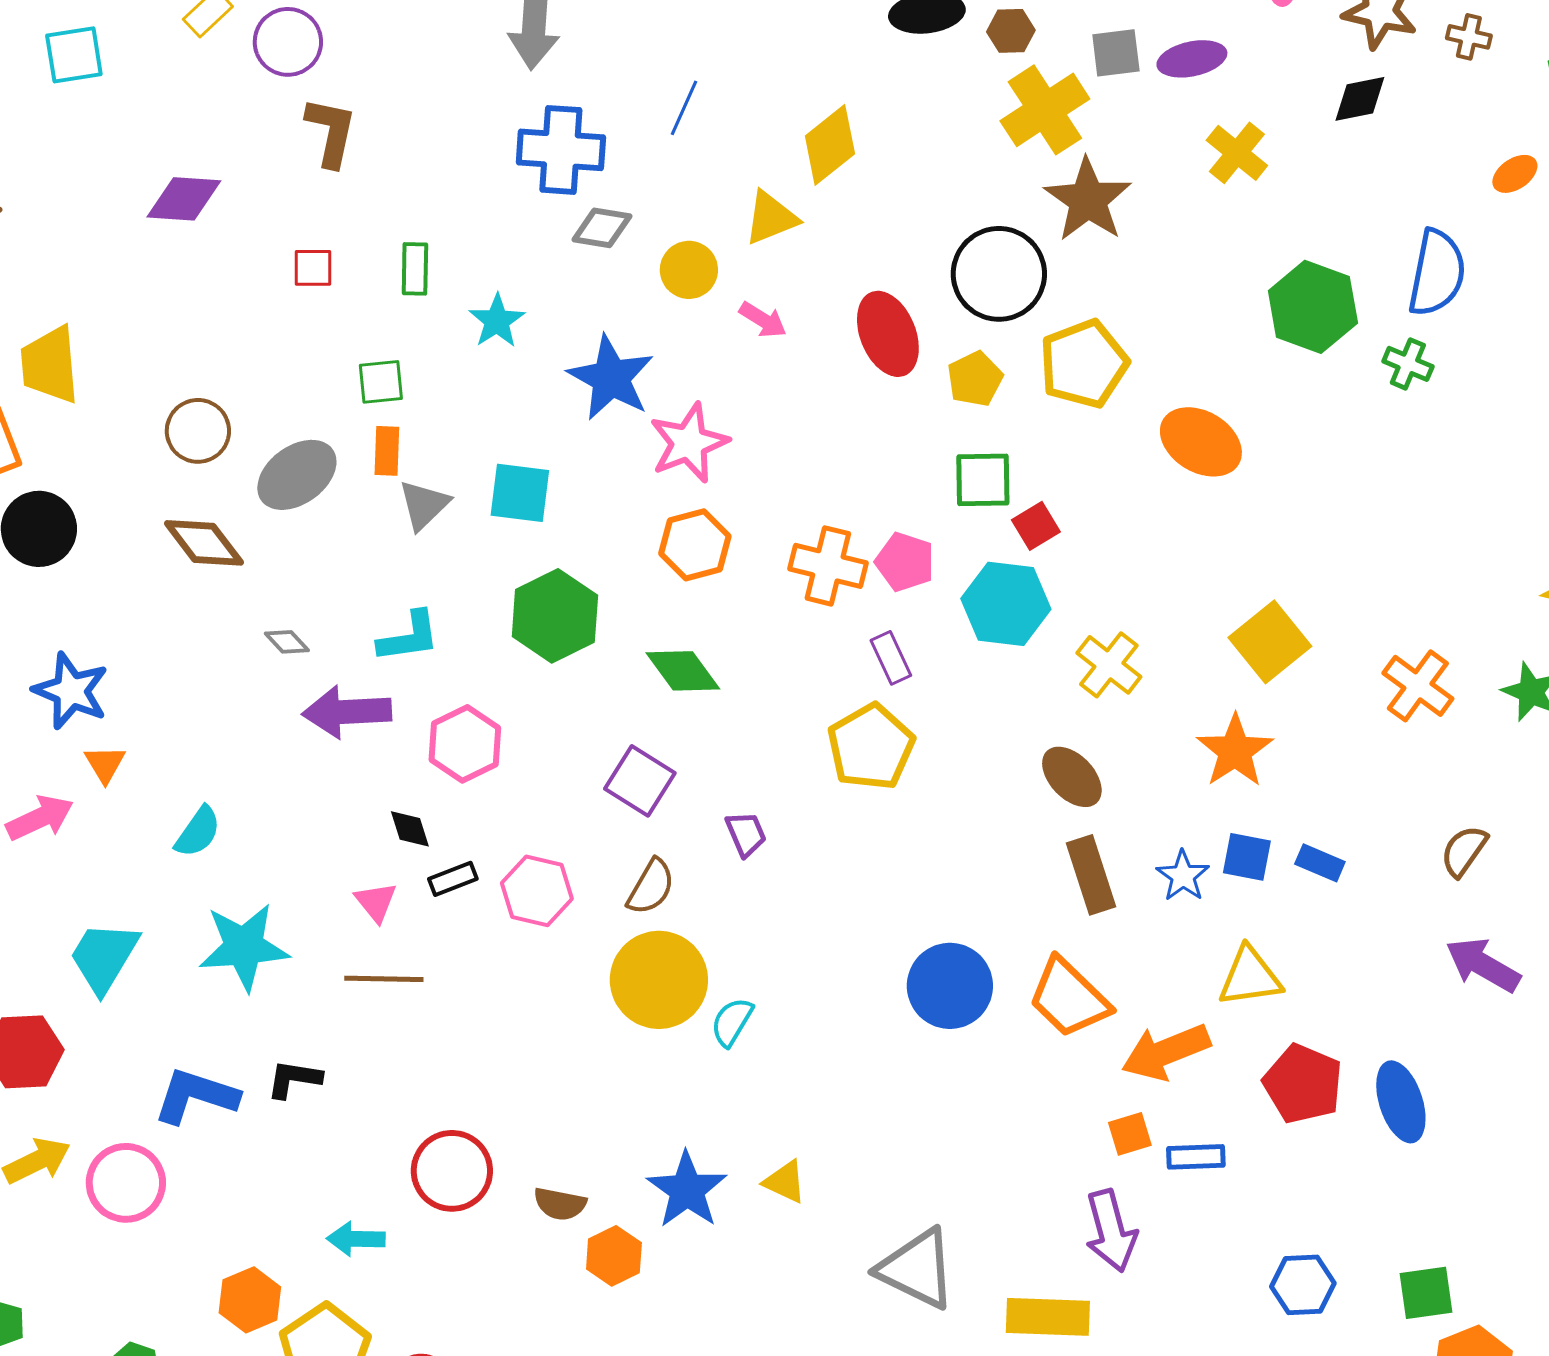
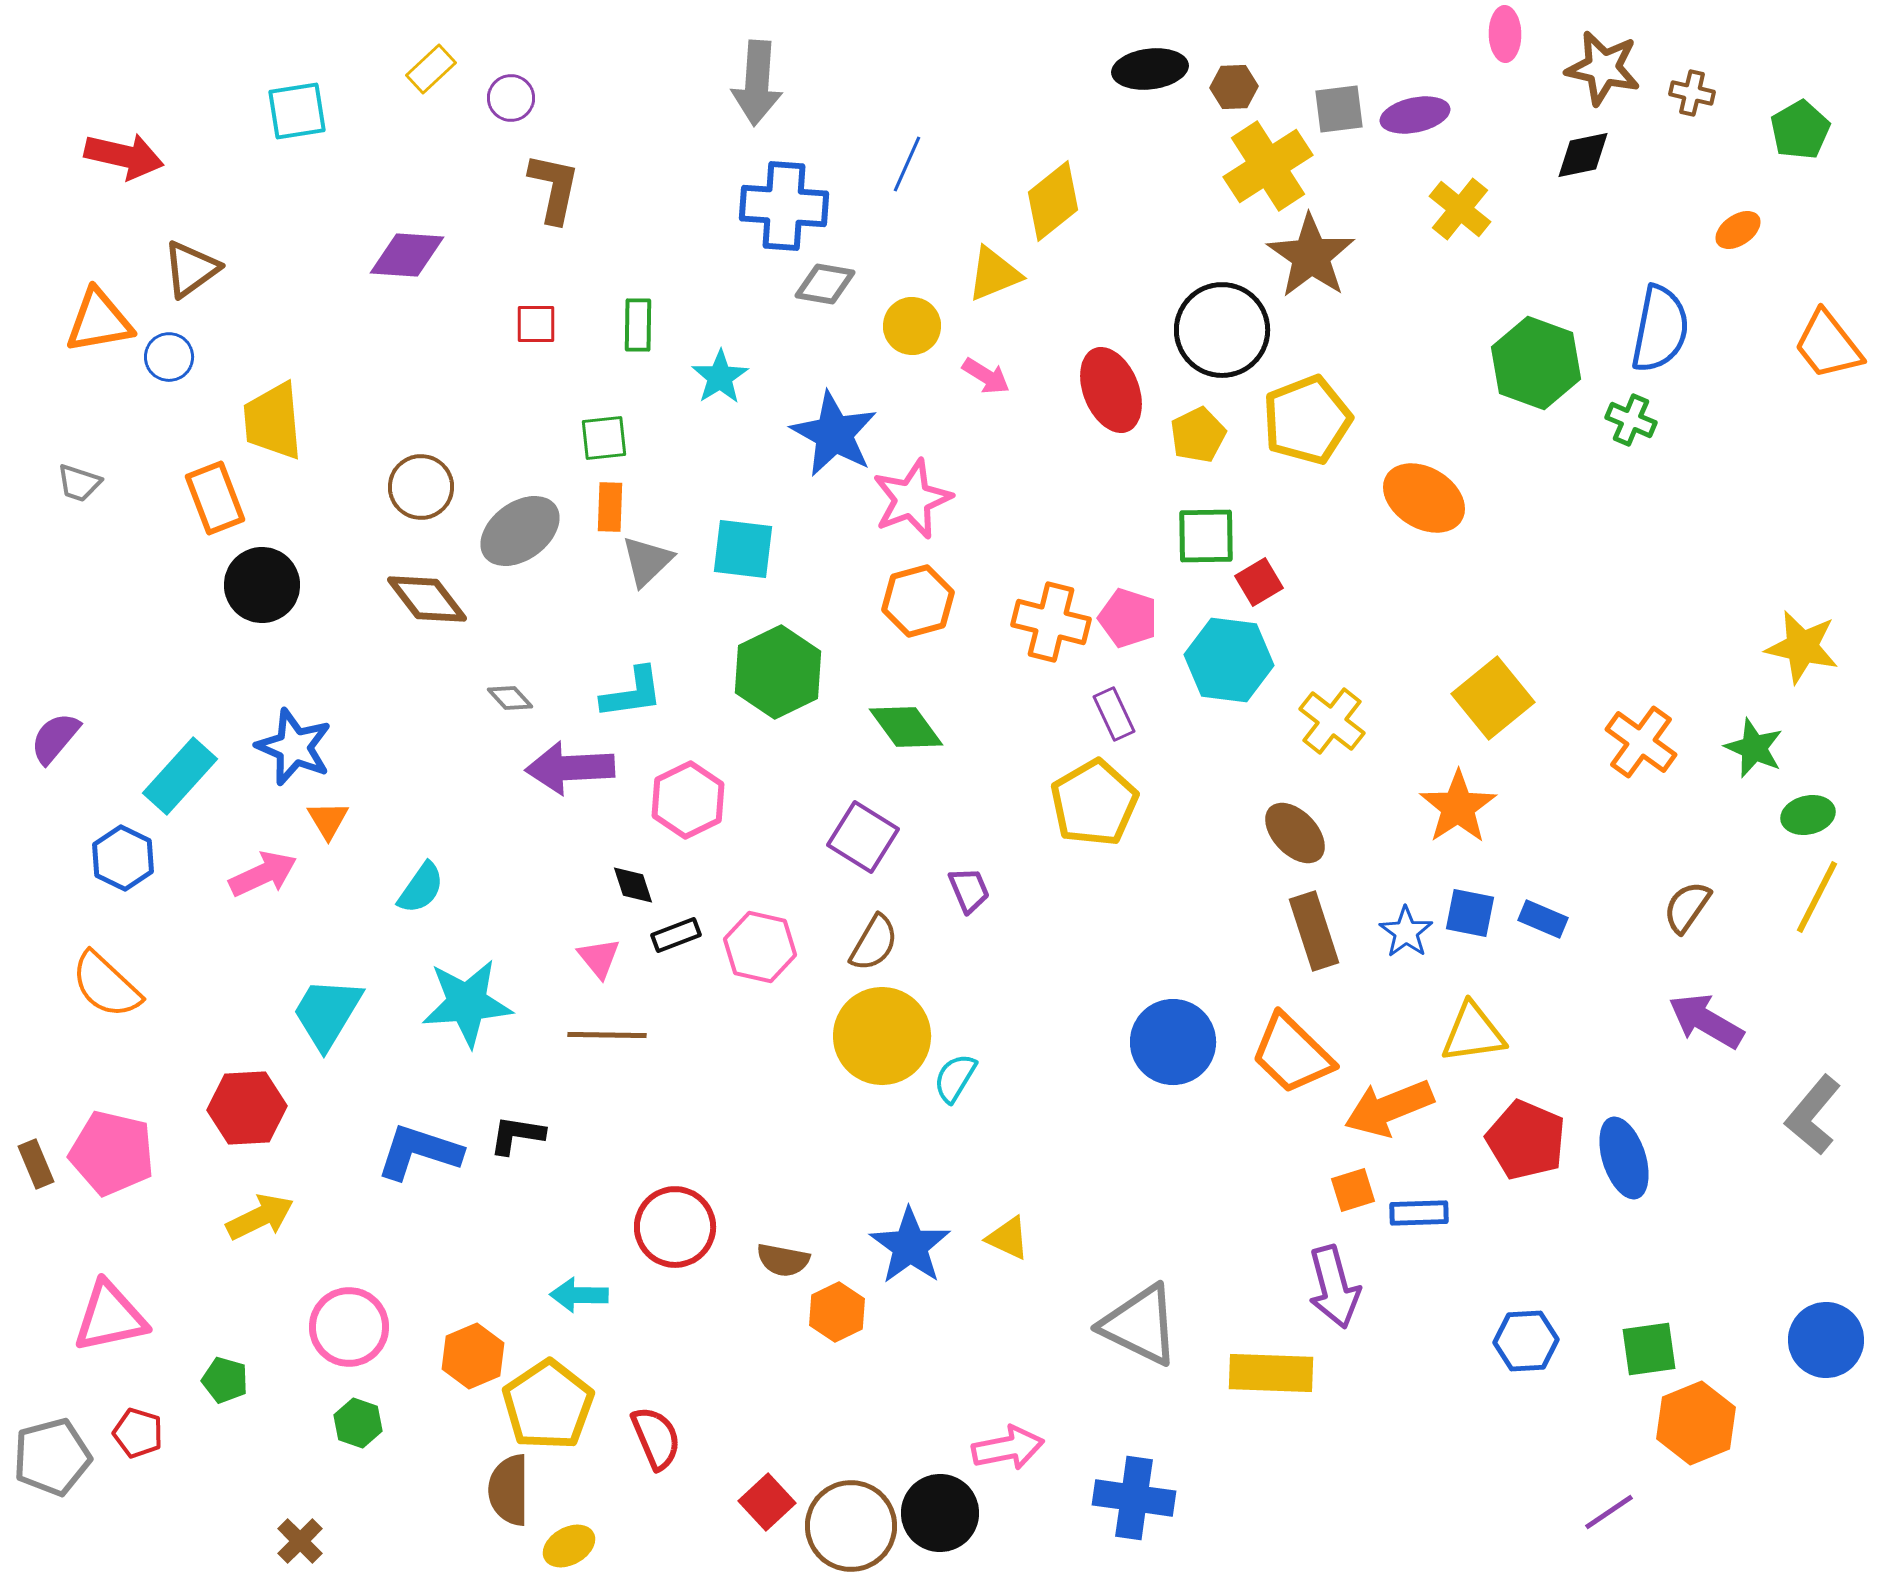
purple circle: (288, 42) -> (511, 98), size x0.7
pink circle: (126, 1183) -> (349, 1327), moved

